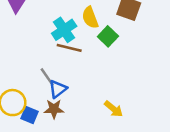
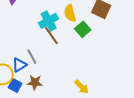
brown line: (69, 48) -> (51, 36), turned 36
blue triangle: (58, 89) -> (19, 65), moved

